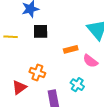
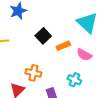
black square: (41, 31) -> (43, 36), moved, turned -35

